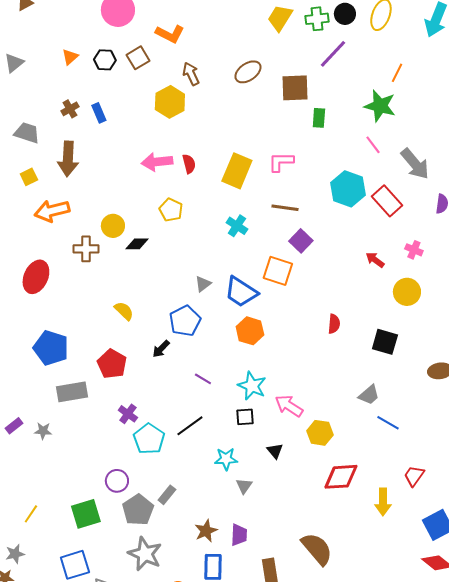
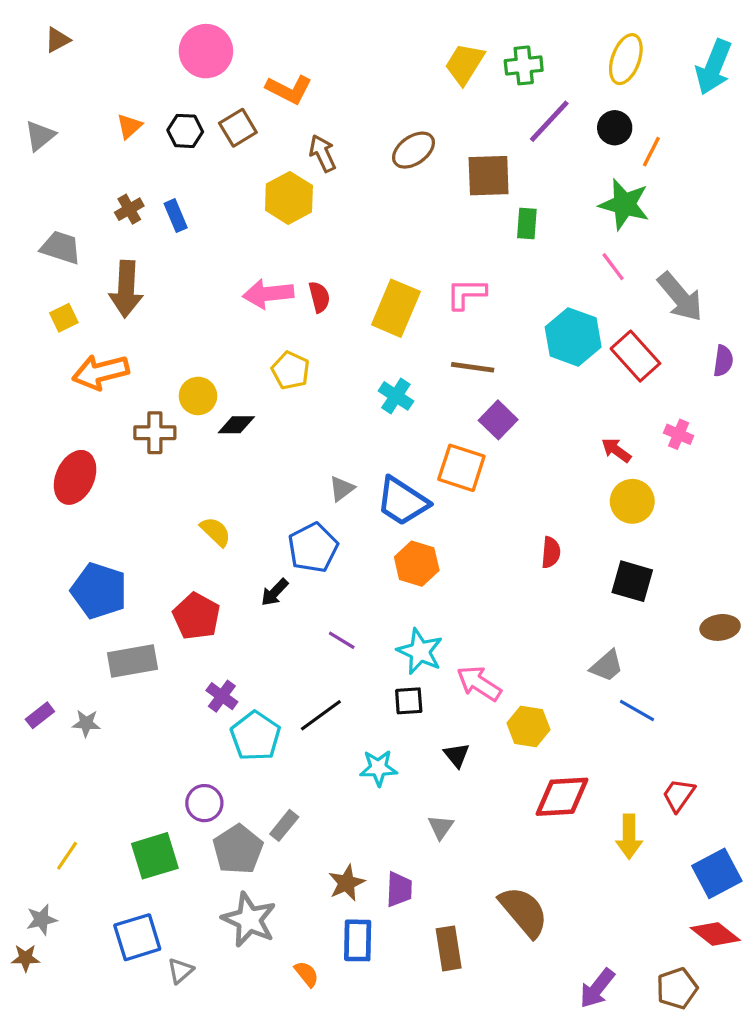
black circle: (345, 14) -> (615, 128), moved
yellow circle: (407, 292) -> (632, 501), moved
gray triangle: (244, 486) -> (441, 827), moved

